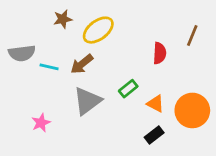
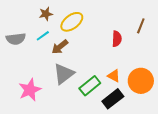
cyan line: (49, 67) -> (43, 36), moved, turned -48
green rectangle: (128, 89) -> (90, 86), moved, size x1.5
pink star: (41, 123) -> (30, 90), size x1.6
black rectangle: (154, 135) -> (113, 99), size x1.5

